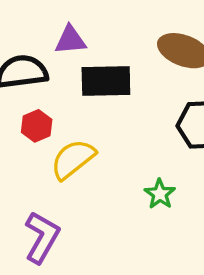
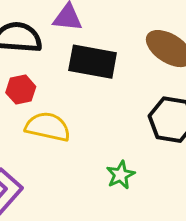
yellow semicircle: (73, 159) -> (48, 127), turned 39

